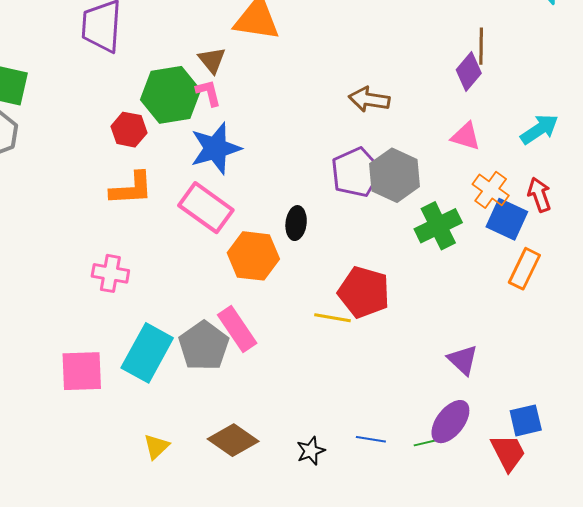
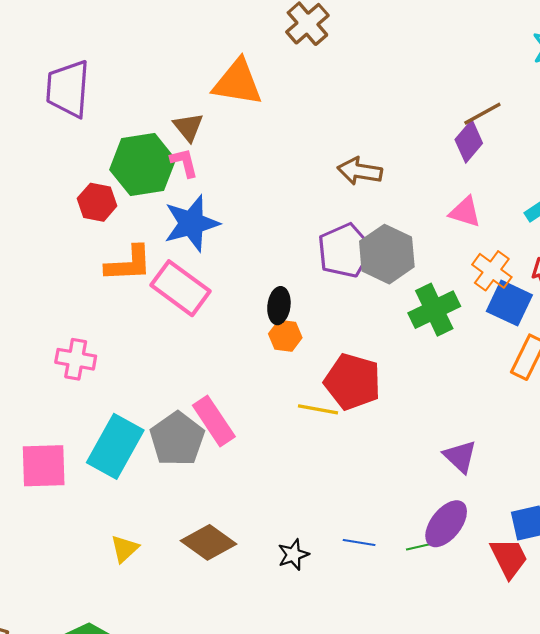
brown line: (481, 46) -> (482, 114), turned 60
orange L-shape: (131, 189) -> (129, 264), moved
orange hexagon: (253, 256) -> (285, 336), moved, size x0.6

